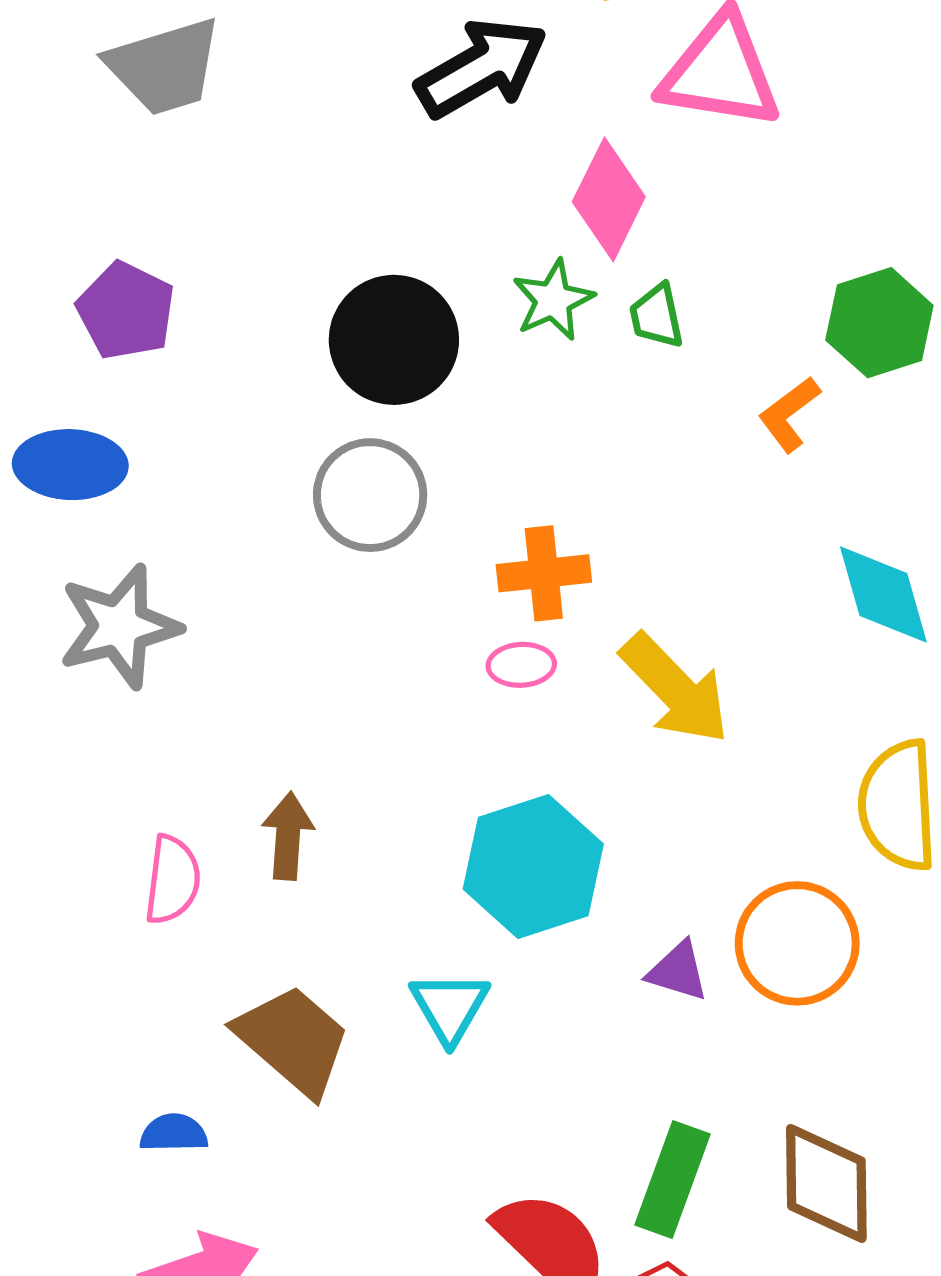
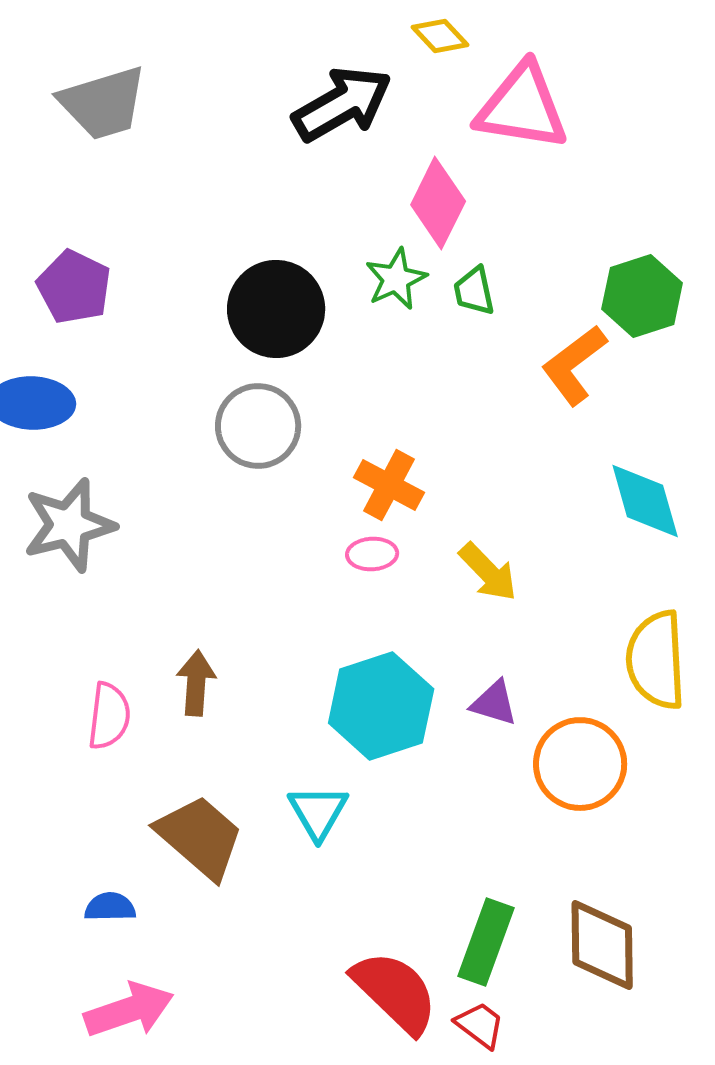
orange L-shape: (789, 414) -> (574, 365), size x1.4
orange cross: (544, 573) -> (389, 485), turned 34
yellow arrow: (675, 689) -> (488, 572), size x0.7
purple triangle: (678, 971) -> (494, 703), moved

